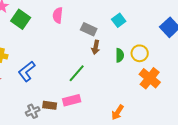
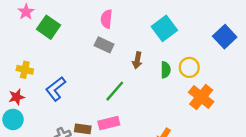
pink semicircle: (58, 15) -> (106, 19), moved
cyan square: (119, 20) -> (164, 28), size x1.5
gray rectangle: (89, 29) -> (104, 45), moved

